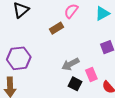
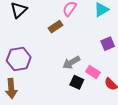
pink rectangle: (91, 75) -> (93, 72), turned -32

